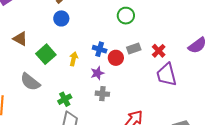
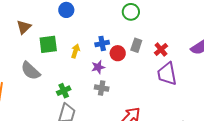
brown triangle: (20, 39) -> (24, 27), turned 42
gray rectangle: (134, 48) -> (136, 45), turned -56
blue cross: (100, 49) -> (102, 43), turned -32
green square: (46, 54) -> (48, 44), turned 30

